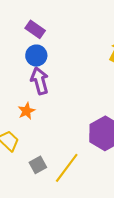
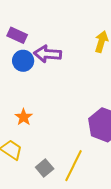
purple arrow: (40, 81) -> (47, 54), moved, turned -60

